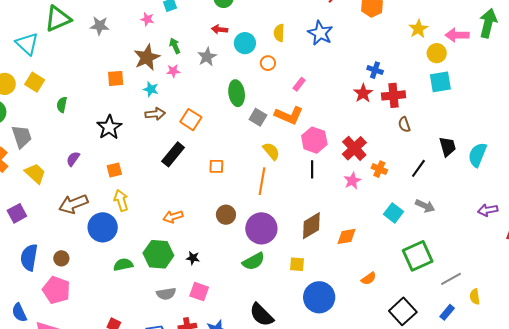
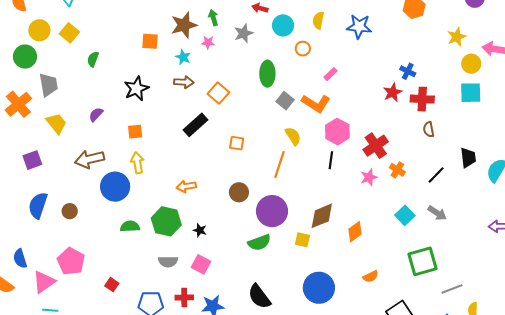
blue star: (320, 33) -> (359, 27), turned -30
orange diamond: (347, 236) -> (355, 232), turned -35
yellow square: (297, 264) -> (302, 240), moved
pink pentagon: (56, 290) -> (71, 261), moved

